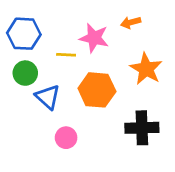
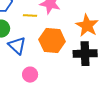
black cross: (142, 128) -> (85, 54), moved

